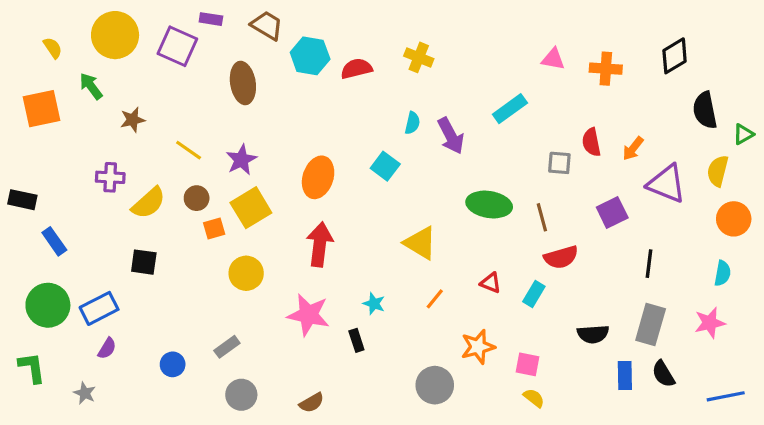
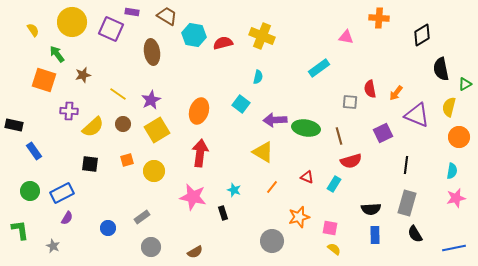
yellow cross: (419, 57) -> (262, 36), size x1.4
orange cross: (606, 69) -> (379, 18), moved
orange square: (41, 109) -> (44, 80), moved, turned 30
purple arrow: (451, 136) -> (275, 120), moved, turned 115
orange square: (214, 228) -> (127, 160), moved
green circle: (48, 305) -> (30, 191), size x0.7
pink star: (710, 323) -> (456, 198), moved
blue rectangle: (625, 376) -> (375, 235), moved

